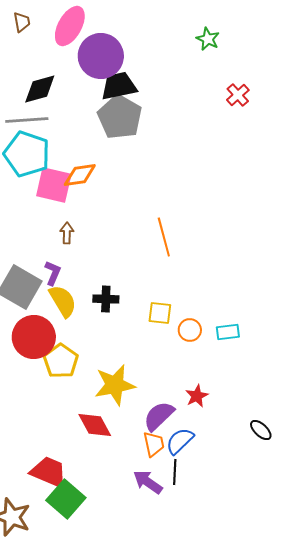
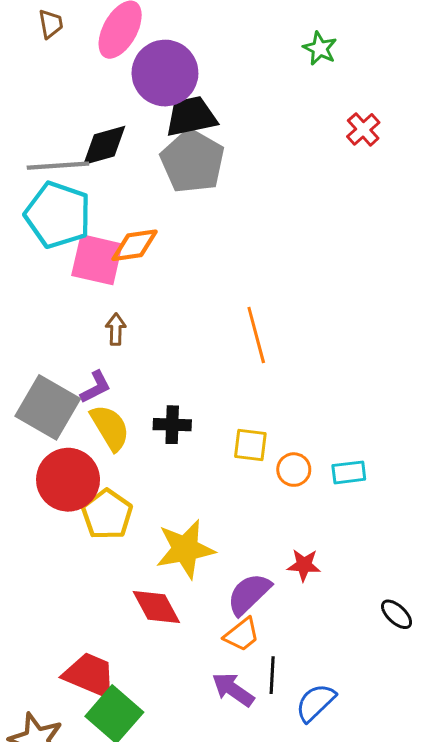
black diamond: (40, 89) -> (104, 145), moved
purple L-shape: (53, 273) -> (96, 387), turned 40
red star: (197, 396) -> (304, 565), turned 30
blue semicircle: (180, 441) -> (315, 703), moved
orange trapezoid: (154, 444) -> (242, 635), turned 64

